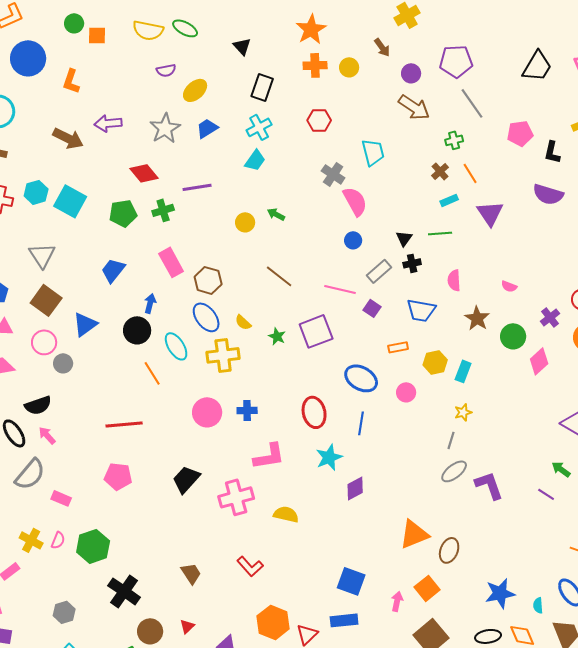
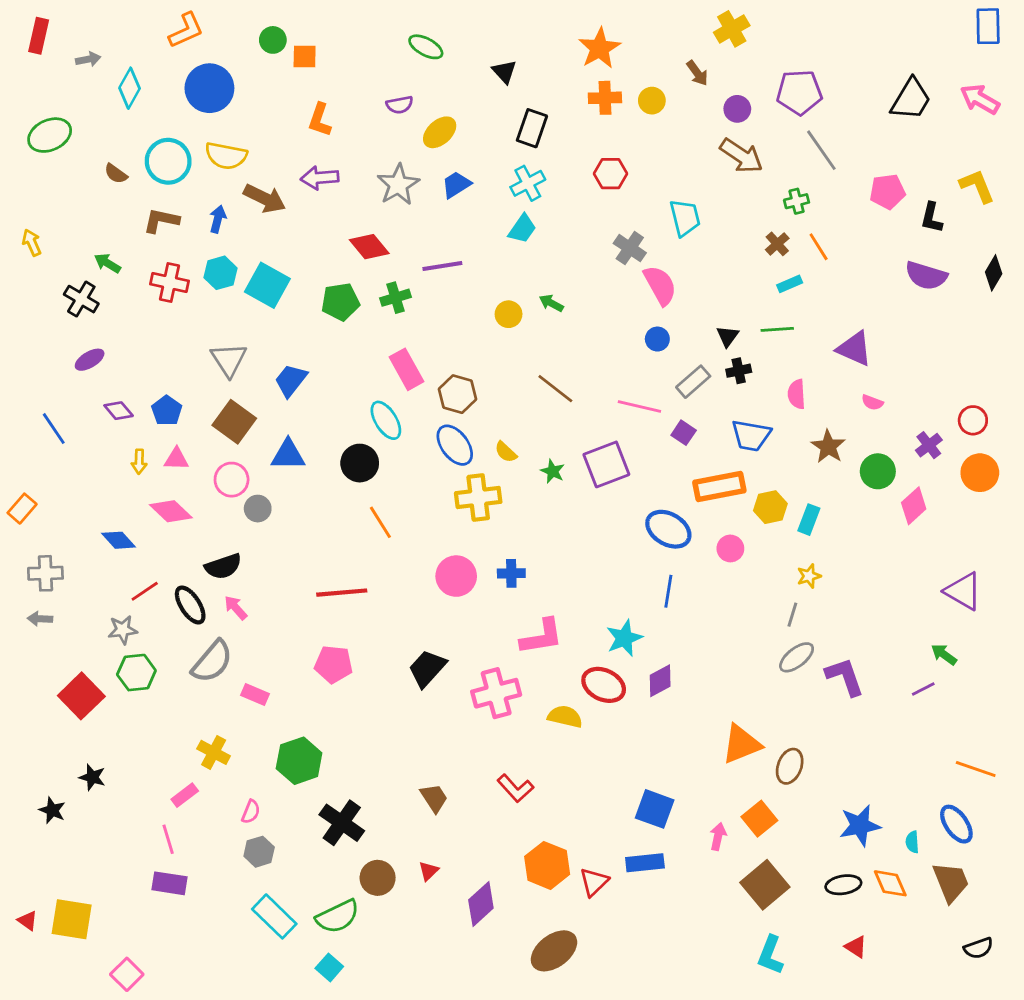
yellow semicircle: (148, 30) -> (226, 156), moved
orange L-shape: (71, 81) -> (320, 120), moved
purple triangle: (490, 213) -> (854, 349), moved, turned -32
blue trapezoid: (113, 270) -> (291, 380), moved
blue arrow: (150, 303) -> (218, 219), moved
blue triangle: (85, 324) -> (288, 455), turned 36
cyan ellipse: (176, 346) -> (386, 420), moved
orange rectangle: (398, 347) -> (719, 486), size x1.8
red ellipse: (314, 412) -> (604, 685), moved, turned -52
purple line: (546, 494) -> (923, 689), turned -60
pink semicircle: (58, 540) -> (251, 812), moved

